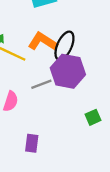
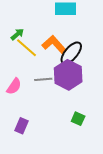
green square: (93, 117) -> (78, 119), turned 32

